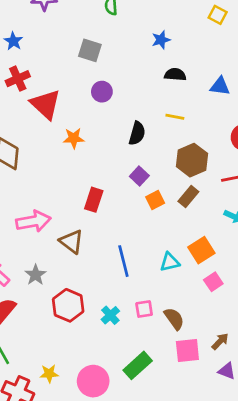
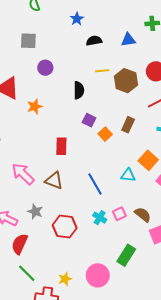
brown hexagon: (192, 160) -> (126, 81), moved
pink arrow: (33, 221) -> (23, 174), turned -110
cyan triangle: (170, 262) -> (128, 175), turned 35
cyan cross: (110, 315) -> (100, 218), moved

